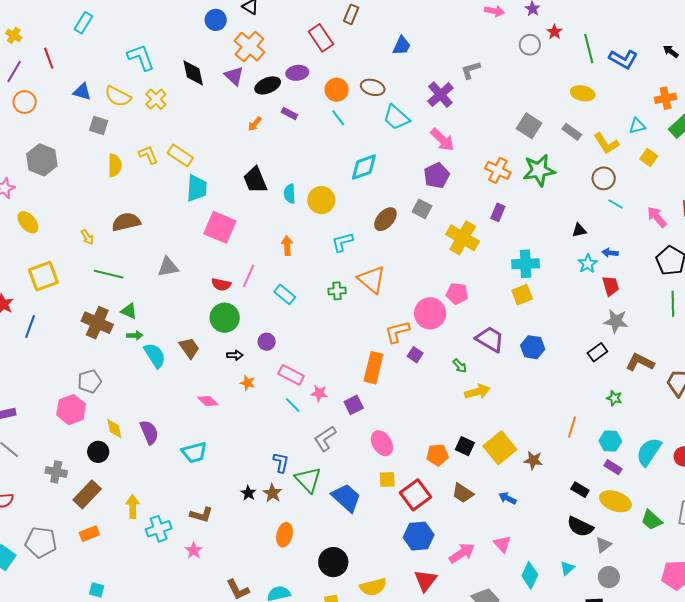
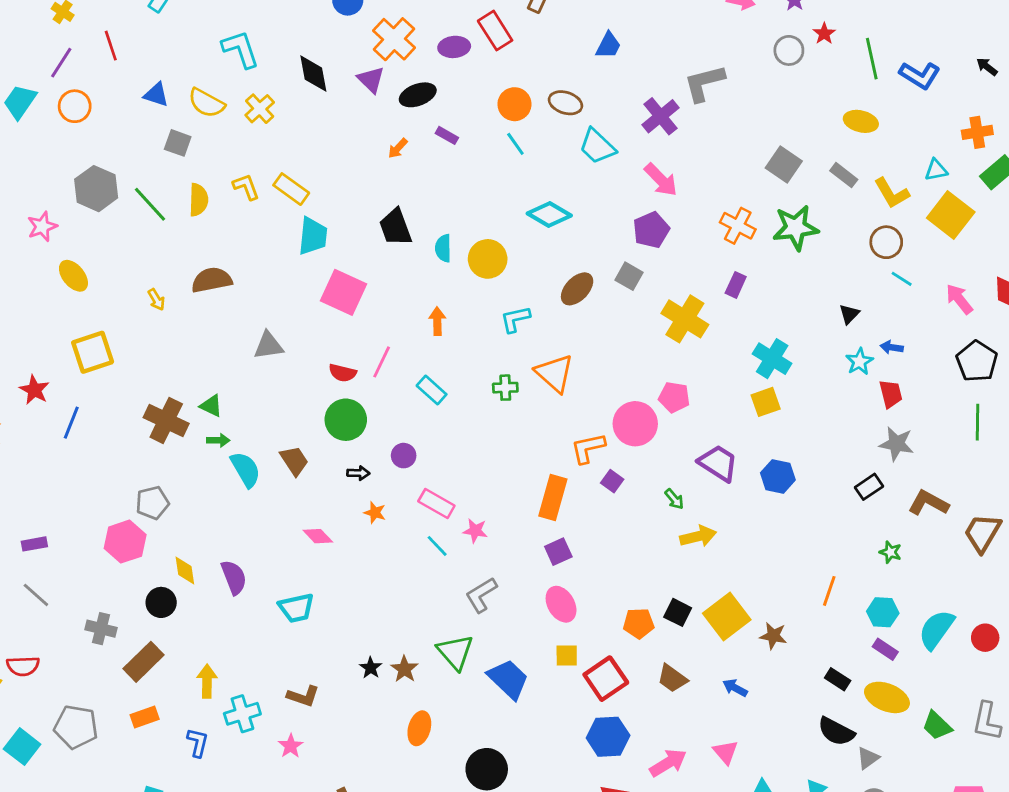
gray L-shape: (471, 70) -> (704, 83), size x1.5
purple ellipse: (297, 73) -> (454, 47), moved
yellow square: (649, 157) -> (951, 215), size x1.8
cyan diamond: (364, 167) -> (549, 215), turned 48
black triangle: (579, 230) -> (849, 314), turned -35
cyan cross: (526, 264) -> (772, 359), turned 32
green line: (109, 274) -> (150, 204), moved, turned 32
purple square: (354, 405) -> (558, 552), moved
blue L-shape: (281, 462) -> (198, 743), moved

